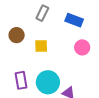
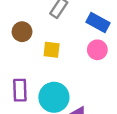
pink circle: (82, 47) -> (97, 50), moved

